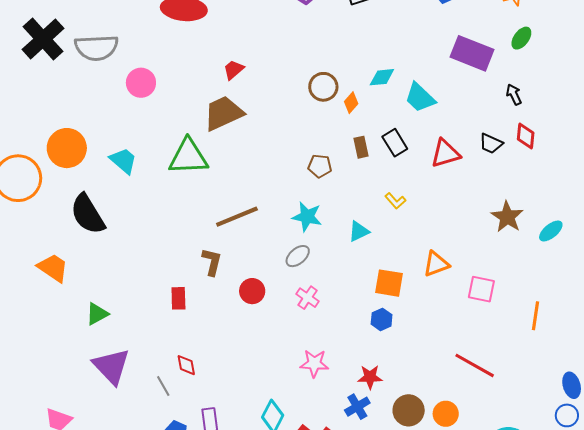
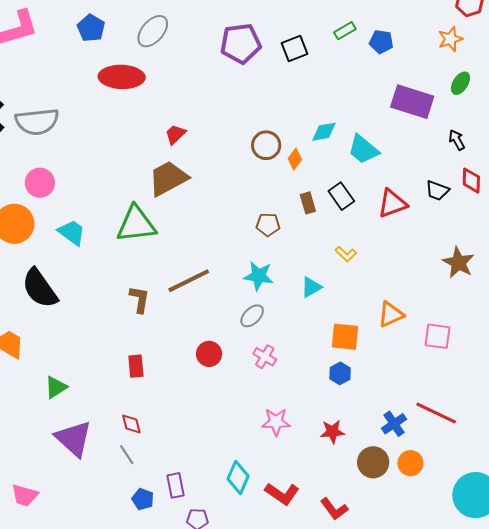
pink circle: (141, 83) -> (40, 183), moved
brown L-shape: (212, 262) -> (140, 299), moved
red diamond: (186, 365) -> (131, 424), moved
blue cross: (357, 407) -> (394, 424), moved

